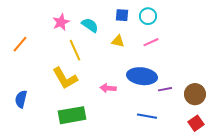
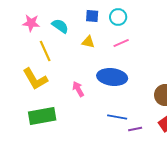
pink star: (61, 22) -> (31, 23), turned 30
pink arrow: (108, 88) -> (78, 89), turned 56
purple line: (165, 89) -> (135, 129), moved

